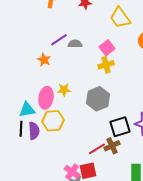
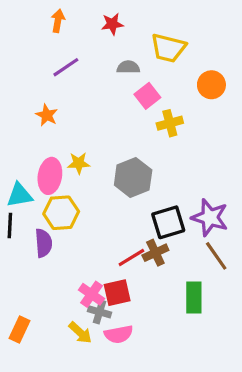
yellow trapezoid: (120, 18) -> (168, 48), turned -40
purple line: (59, 40) -> (66, 67), moved
gray semicircle: (75, 44) -> (128, 67), moved
yellow cross: (106, 65) -> (170, 123), moved
purple semicircle: (34, 131) -> (43, 243), moved

